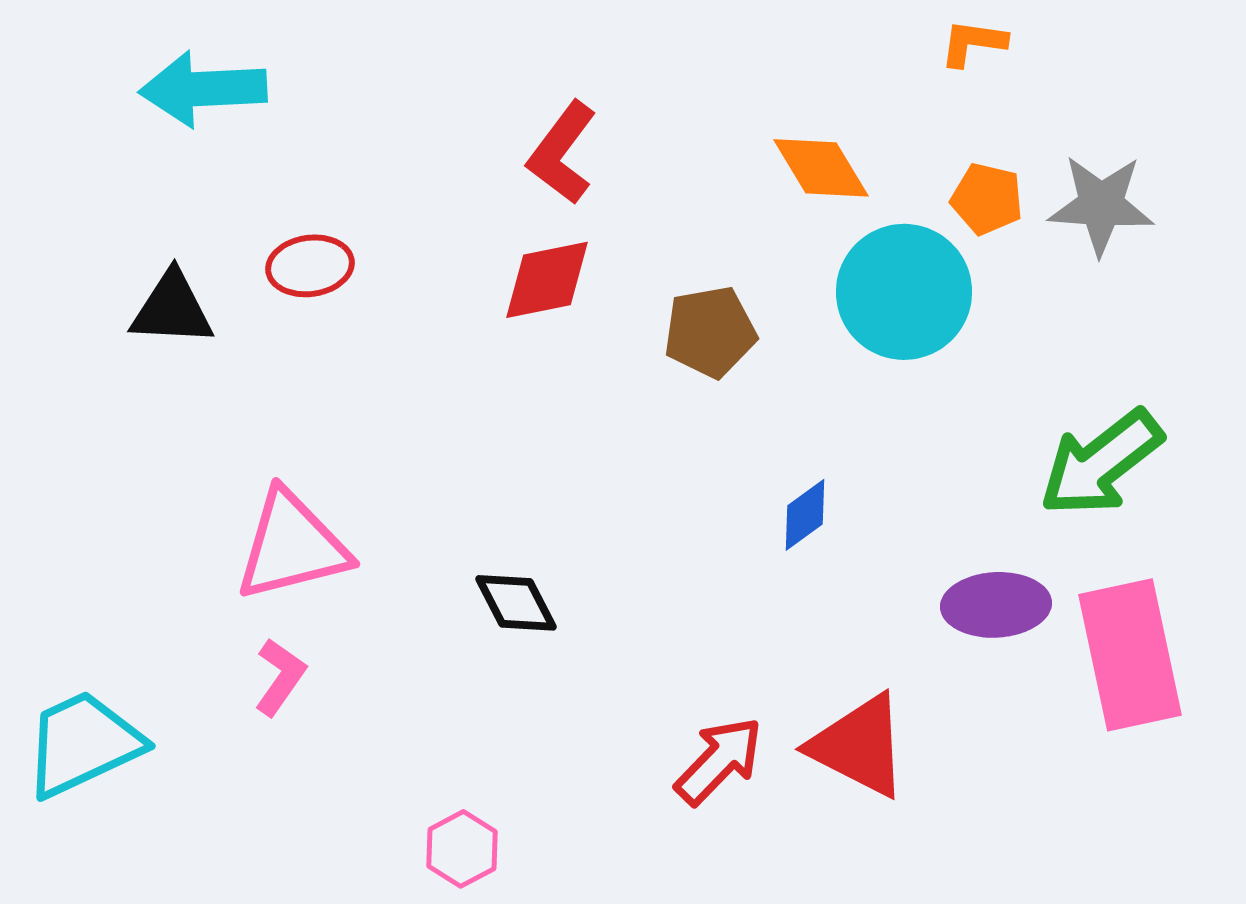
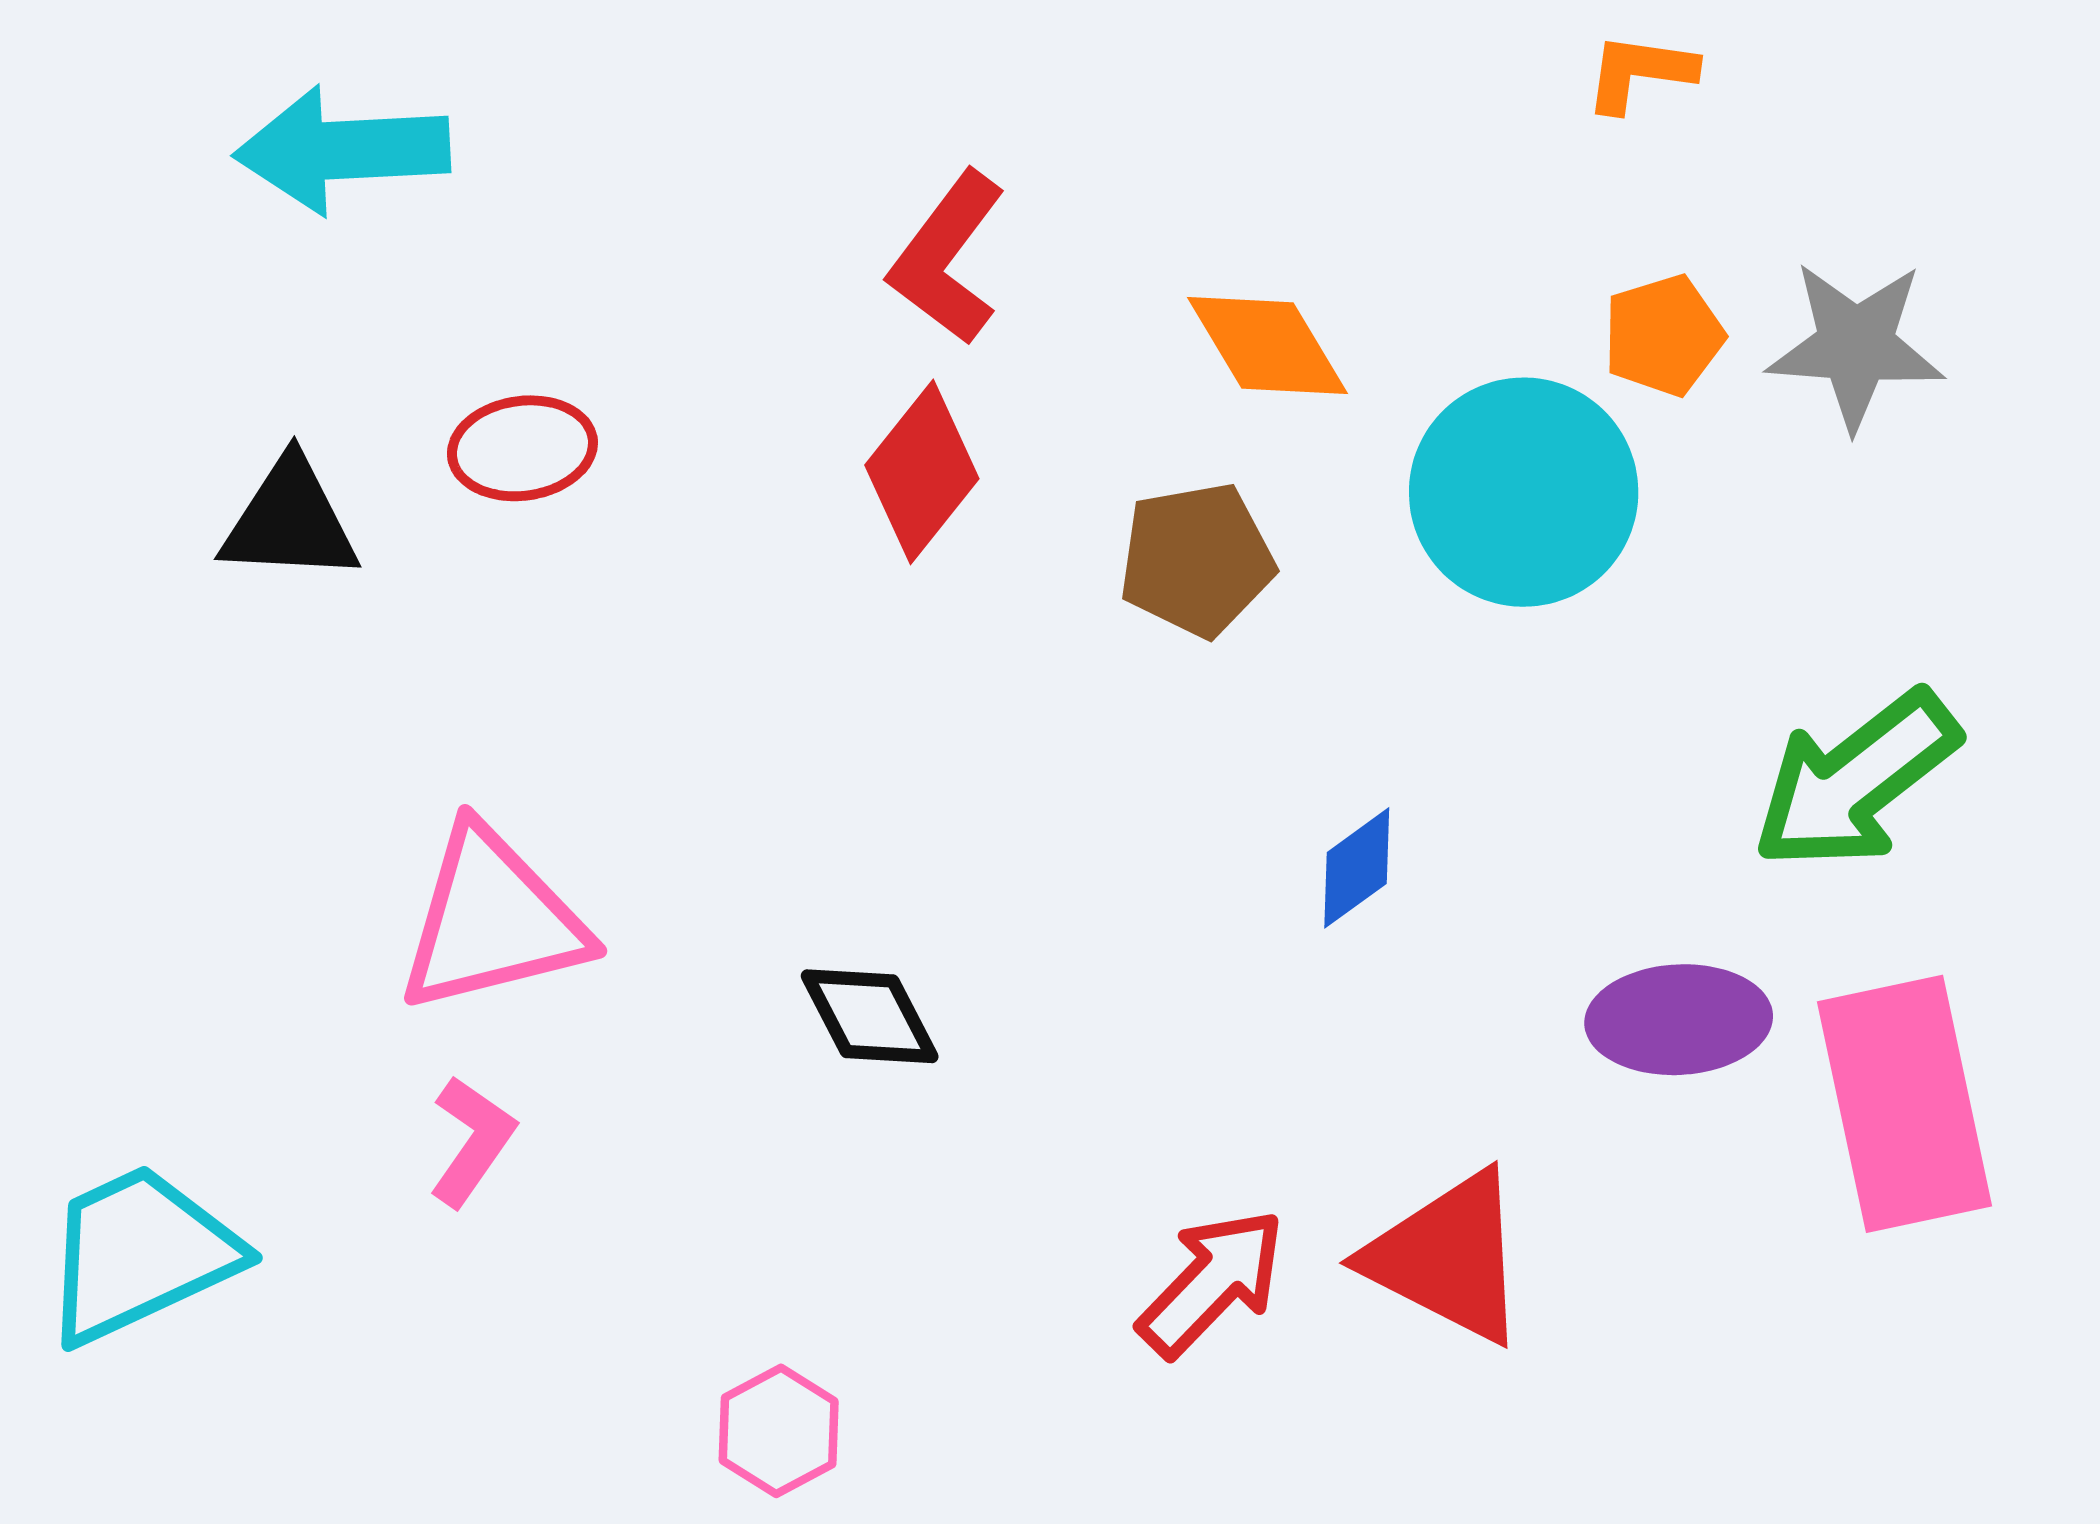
orange diamond: (821, 168) -> (1267, 346), moved
orange pentagon: (987, 199) -> (1663, 335), turned -30
red diamond: (547, 280) -> (922, 472), turned -40

